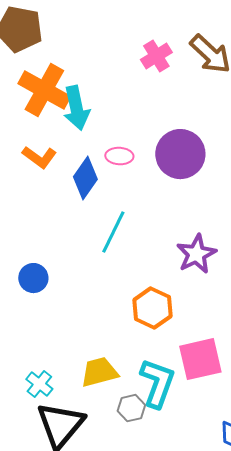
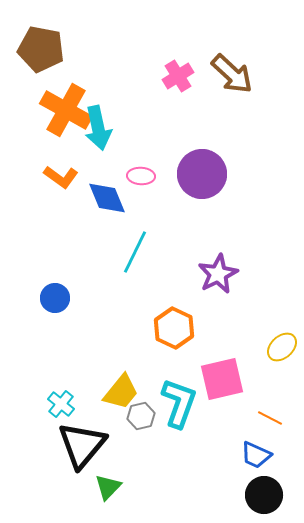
blue diamond: (85, 178) -> (107, 198), turned -57
yellow trapezoid: (99, 372) -> (121, 392), turned 144
gray hexagon: (131, 408) -> (141, 416), moved

